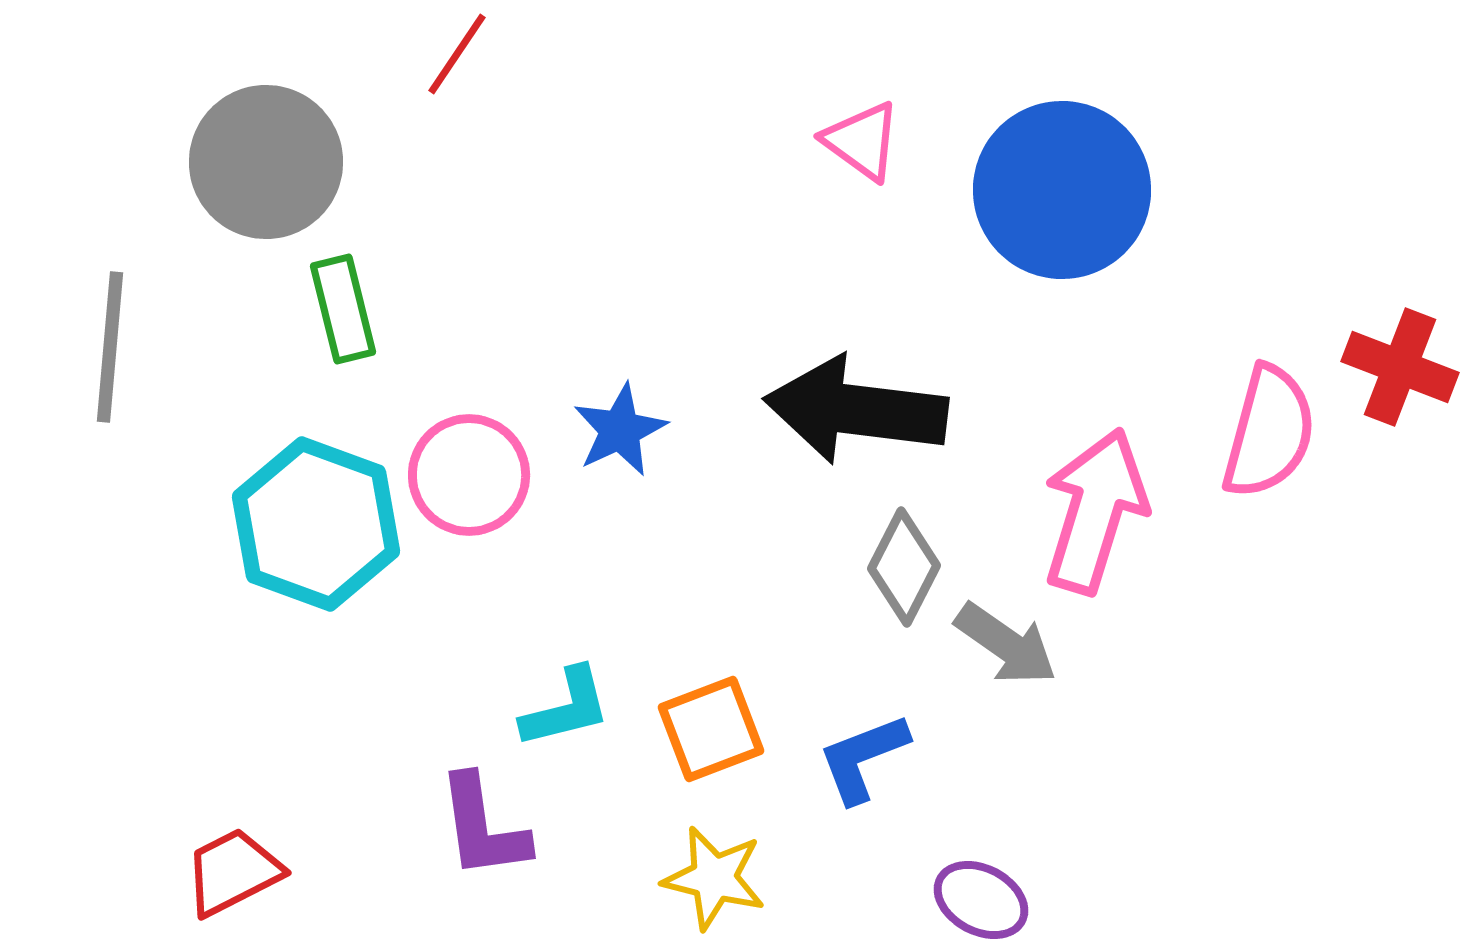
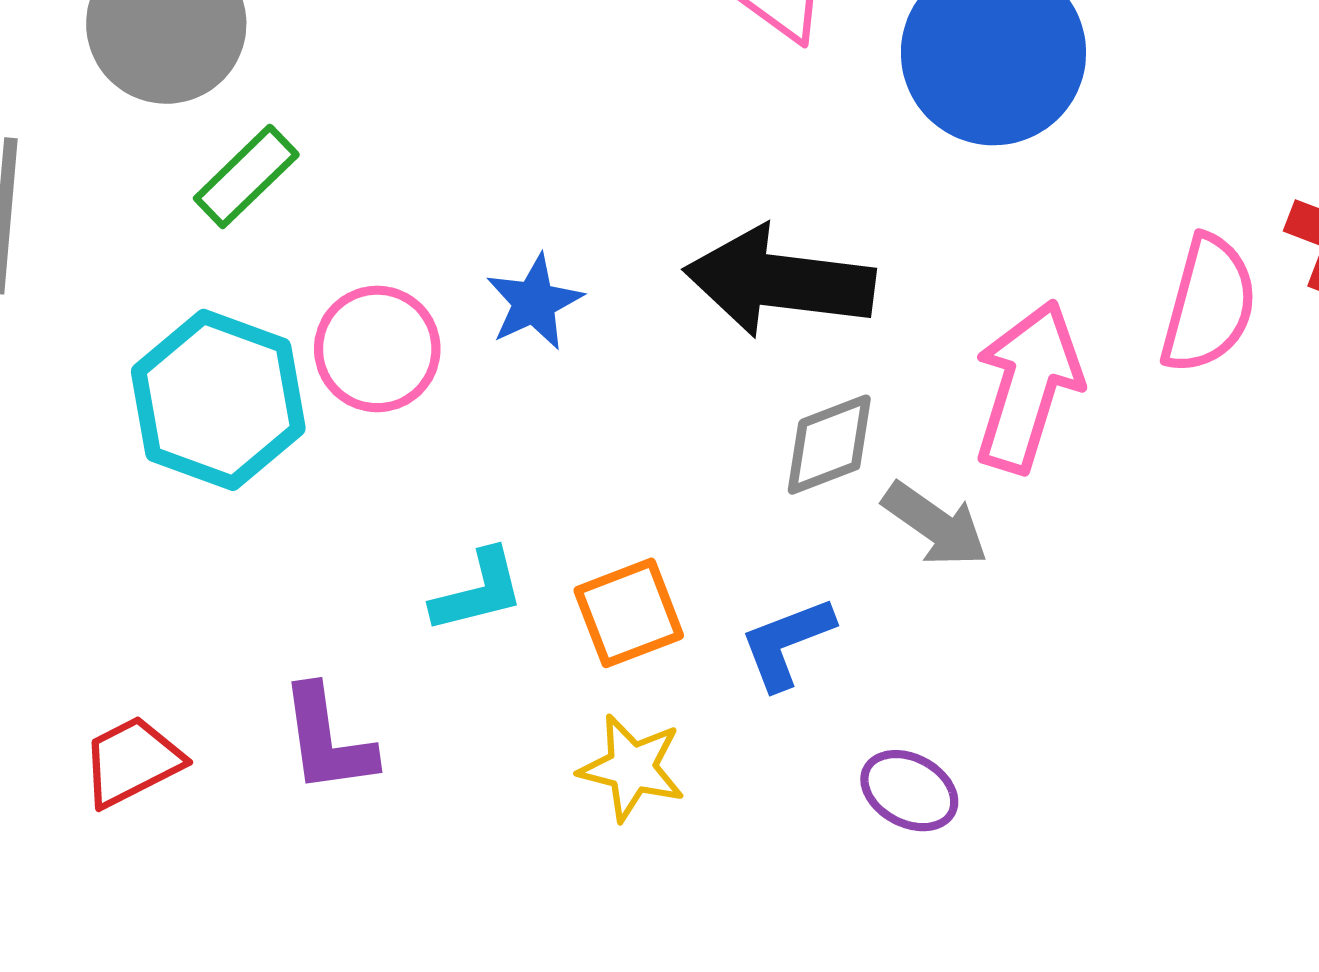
green rectangle: (343, 309) -> (246, 176), turned 60
gray diamond: (904, 567) -> (829, 445), turned 42
purple L-shape: (483, 827) -> (327, 740), moved

